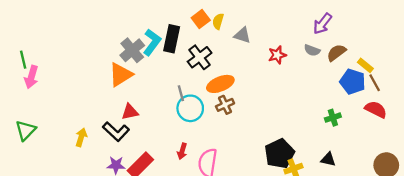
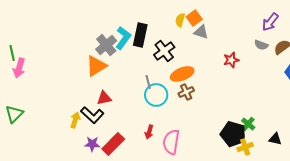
orange square: (201, 19) -> (194, 18), moved
red star: (277, 55) -> (231, 60), moved
green cross: (333, 118) -> (248, 124), moved, turned -32
yellow arrow: (81, 137) -> (75, 120), moved
black pentagon: (280, 154) -> (233, 134), turned -30

